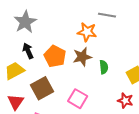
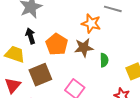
yellow trapezoid: (14, 71) -> (15, 54), turned 40

